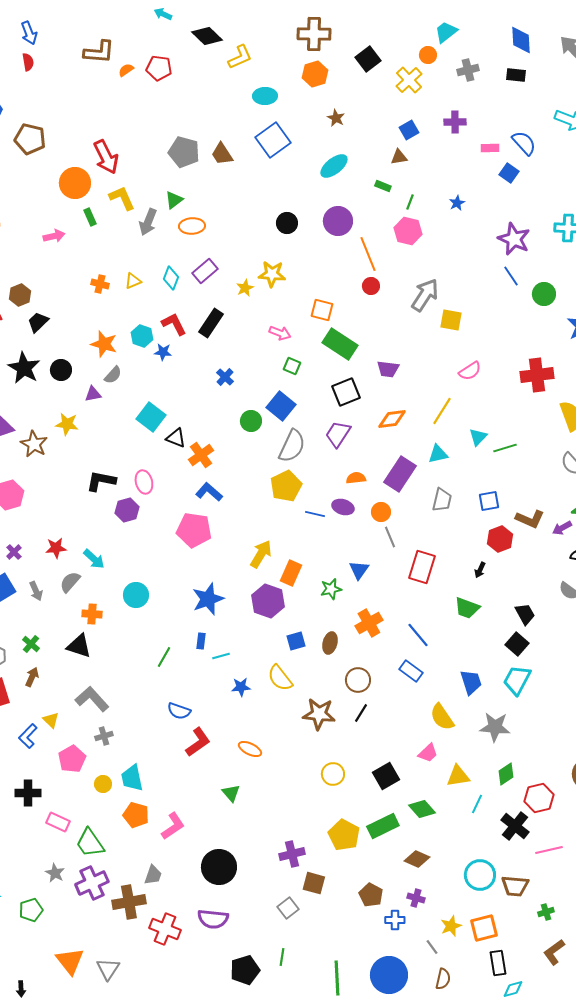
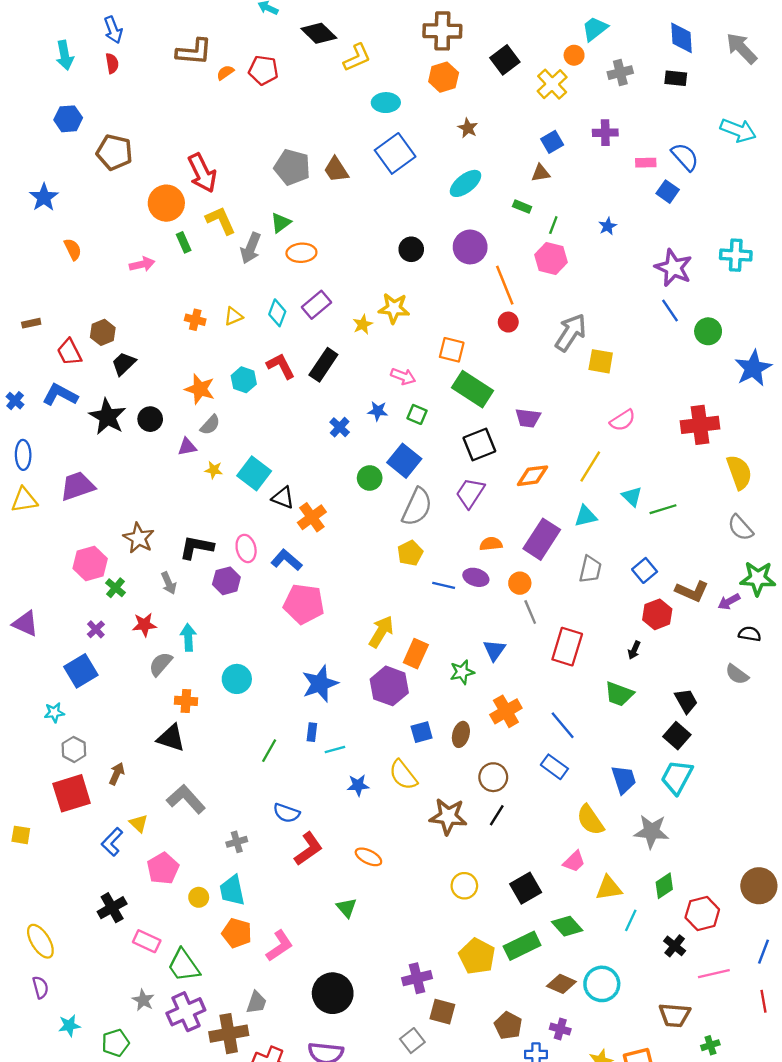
blue star: (163, 352) -> (378, 411), moved
yellow star: (67, 424) -> (214, 470), moved, size x0.7
cyan triangle: (478, 437) -> (632, 496), turned -30
brown star: (34, 444) -> (139, 538), moved
yellow pentagon: (286, 486) -> (410, 553), size x0.7
blue L-shape: (209, 492) -> (286, 560), moved
blue square: (489, 501) -> (645, 570), turned -30
cyan arrow: (94, 559) -> (188, 637), turned -135
gray arrow: (36, 591) -> (169, 583), moved
green cross: (31, 644) -> (116, 588), moved
gray cross: (104, 736) -> (237, 842), moved
black cross: (28, 793) -> (112, 908), turned -30
black cross: (515, 826) -> (675, 946), size x0.7
cyan circle: (480, 875) -> (602, 984), moved

